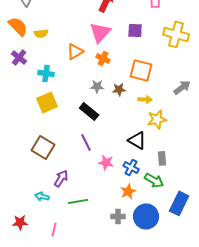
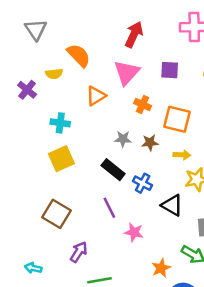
orange semicircle: (18, 26) -> (79, 55), moved
purple cross: (19, 57) -> (27, 90), moved
orange cross: (103, 58) -> (143, 104), moved
blue cross: (131, 167) -> (143, 183), moved
cyan arrow: (42, 196) -> (33, 268), moved

